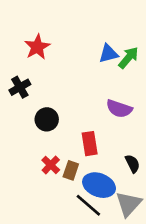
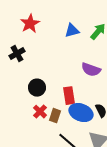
blue triangle: (108, 54) -> (72, 31), moved
black circle: (47, 119) -> (37, 88), moved
blue ellipse: (99, 185) -> (81, 113), moved

